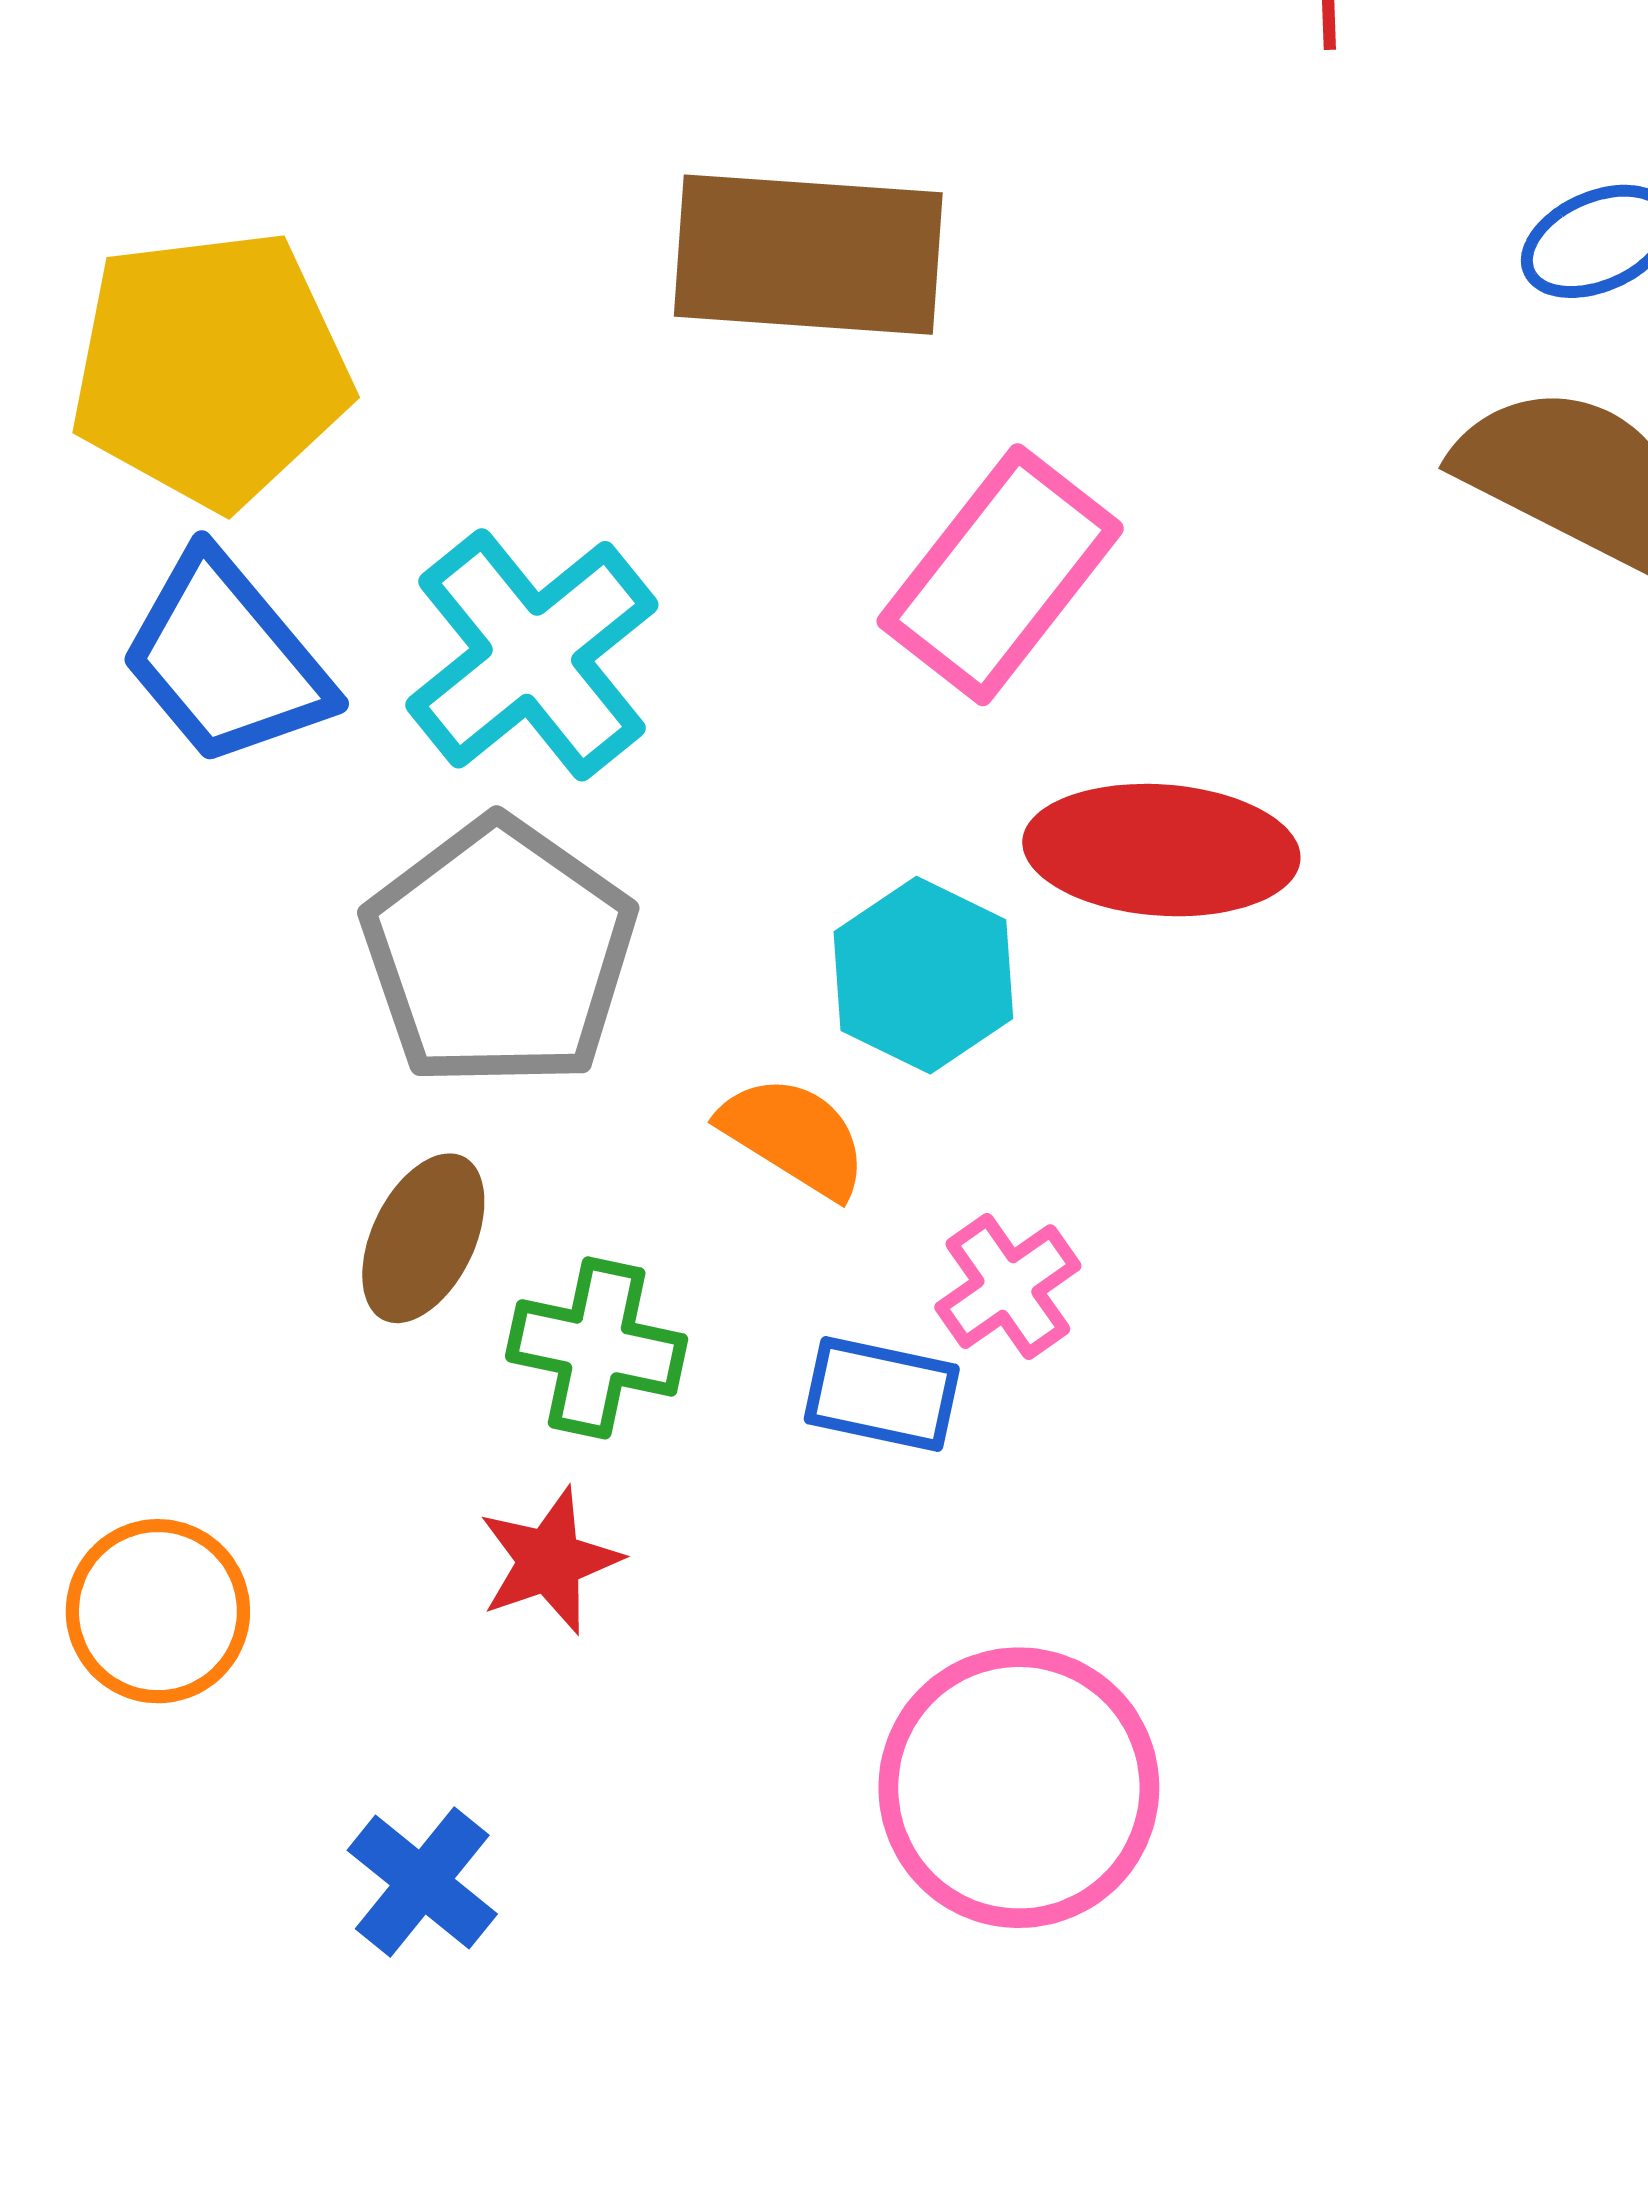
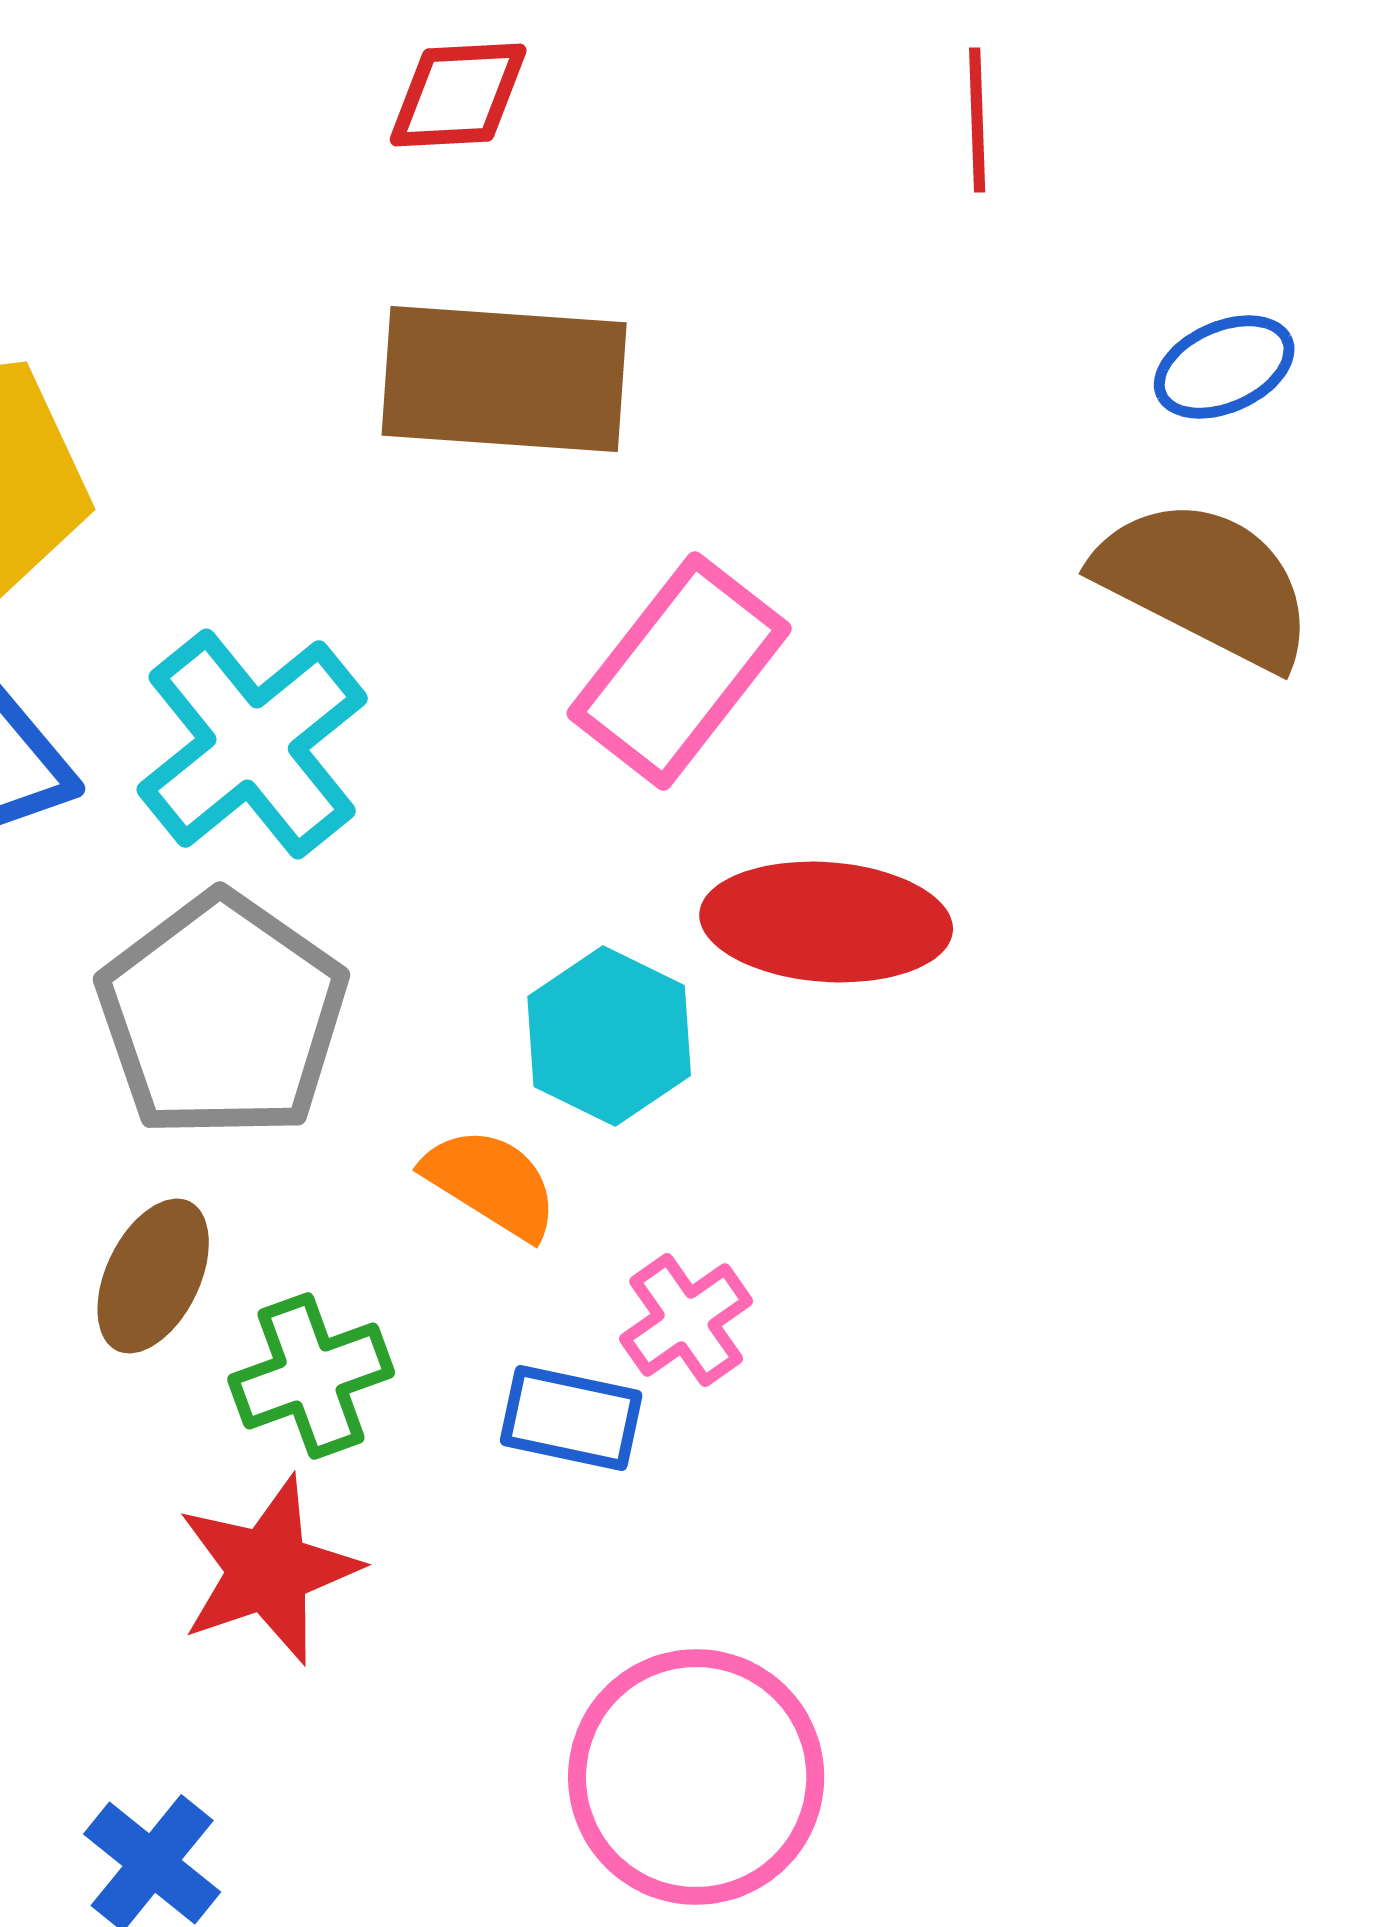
green cross: (597, 1348) -> (311, 1376), turned -32
red star: (549, 1561) -> (268, 1570), size x1.4

